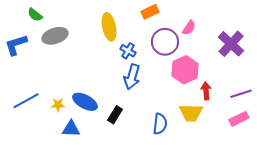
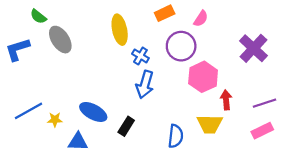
pink semicircle: (189, 28) -> (201, 19), moved
gray ellipse: (55, 36) -> (60, 40), turned 75
yellow star: (58, 105) -> (55, 120), moved

